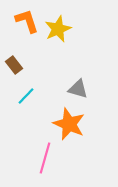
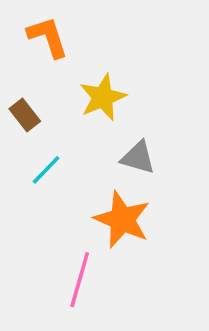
yellow star: (58, 29) -> (103, 97), moved

